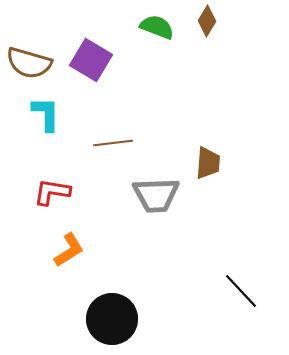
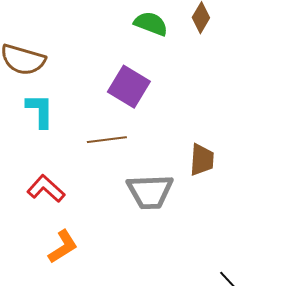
purple square: (91, 60) -> (129, 87), moved
red L-shape: (52, 192) -> (46, 189), turned 33

